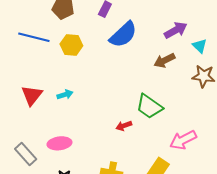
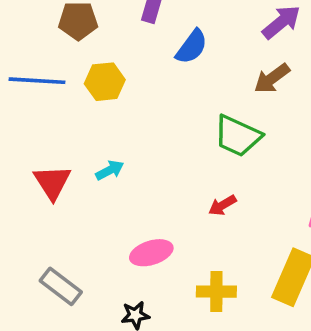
blue semicircle: (123, 35) -> (192, 47), size x0.7
green trapezoid: (149, 107) -> (238, 136), moved
pink ellipse: (59, 143) -> (151, 253), moved

